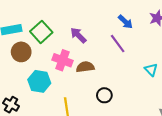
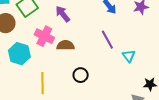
purple line: (118, 44) -> (107, 40), moved

